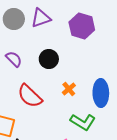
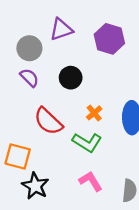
gray circle: (14, 19) -> (29, 48), moved
green L-shape: (83, 122) -> (87, 142), moved

